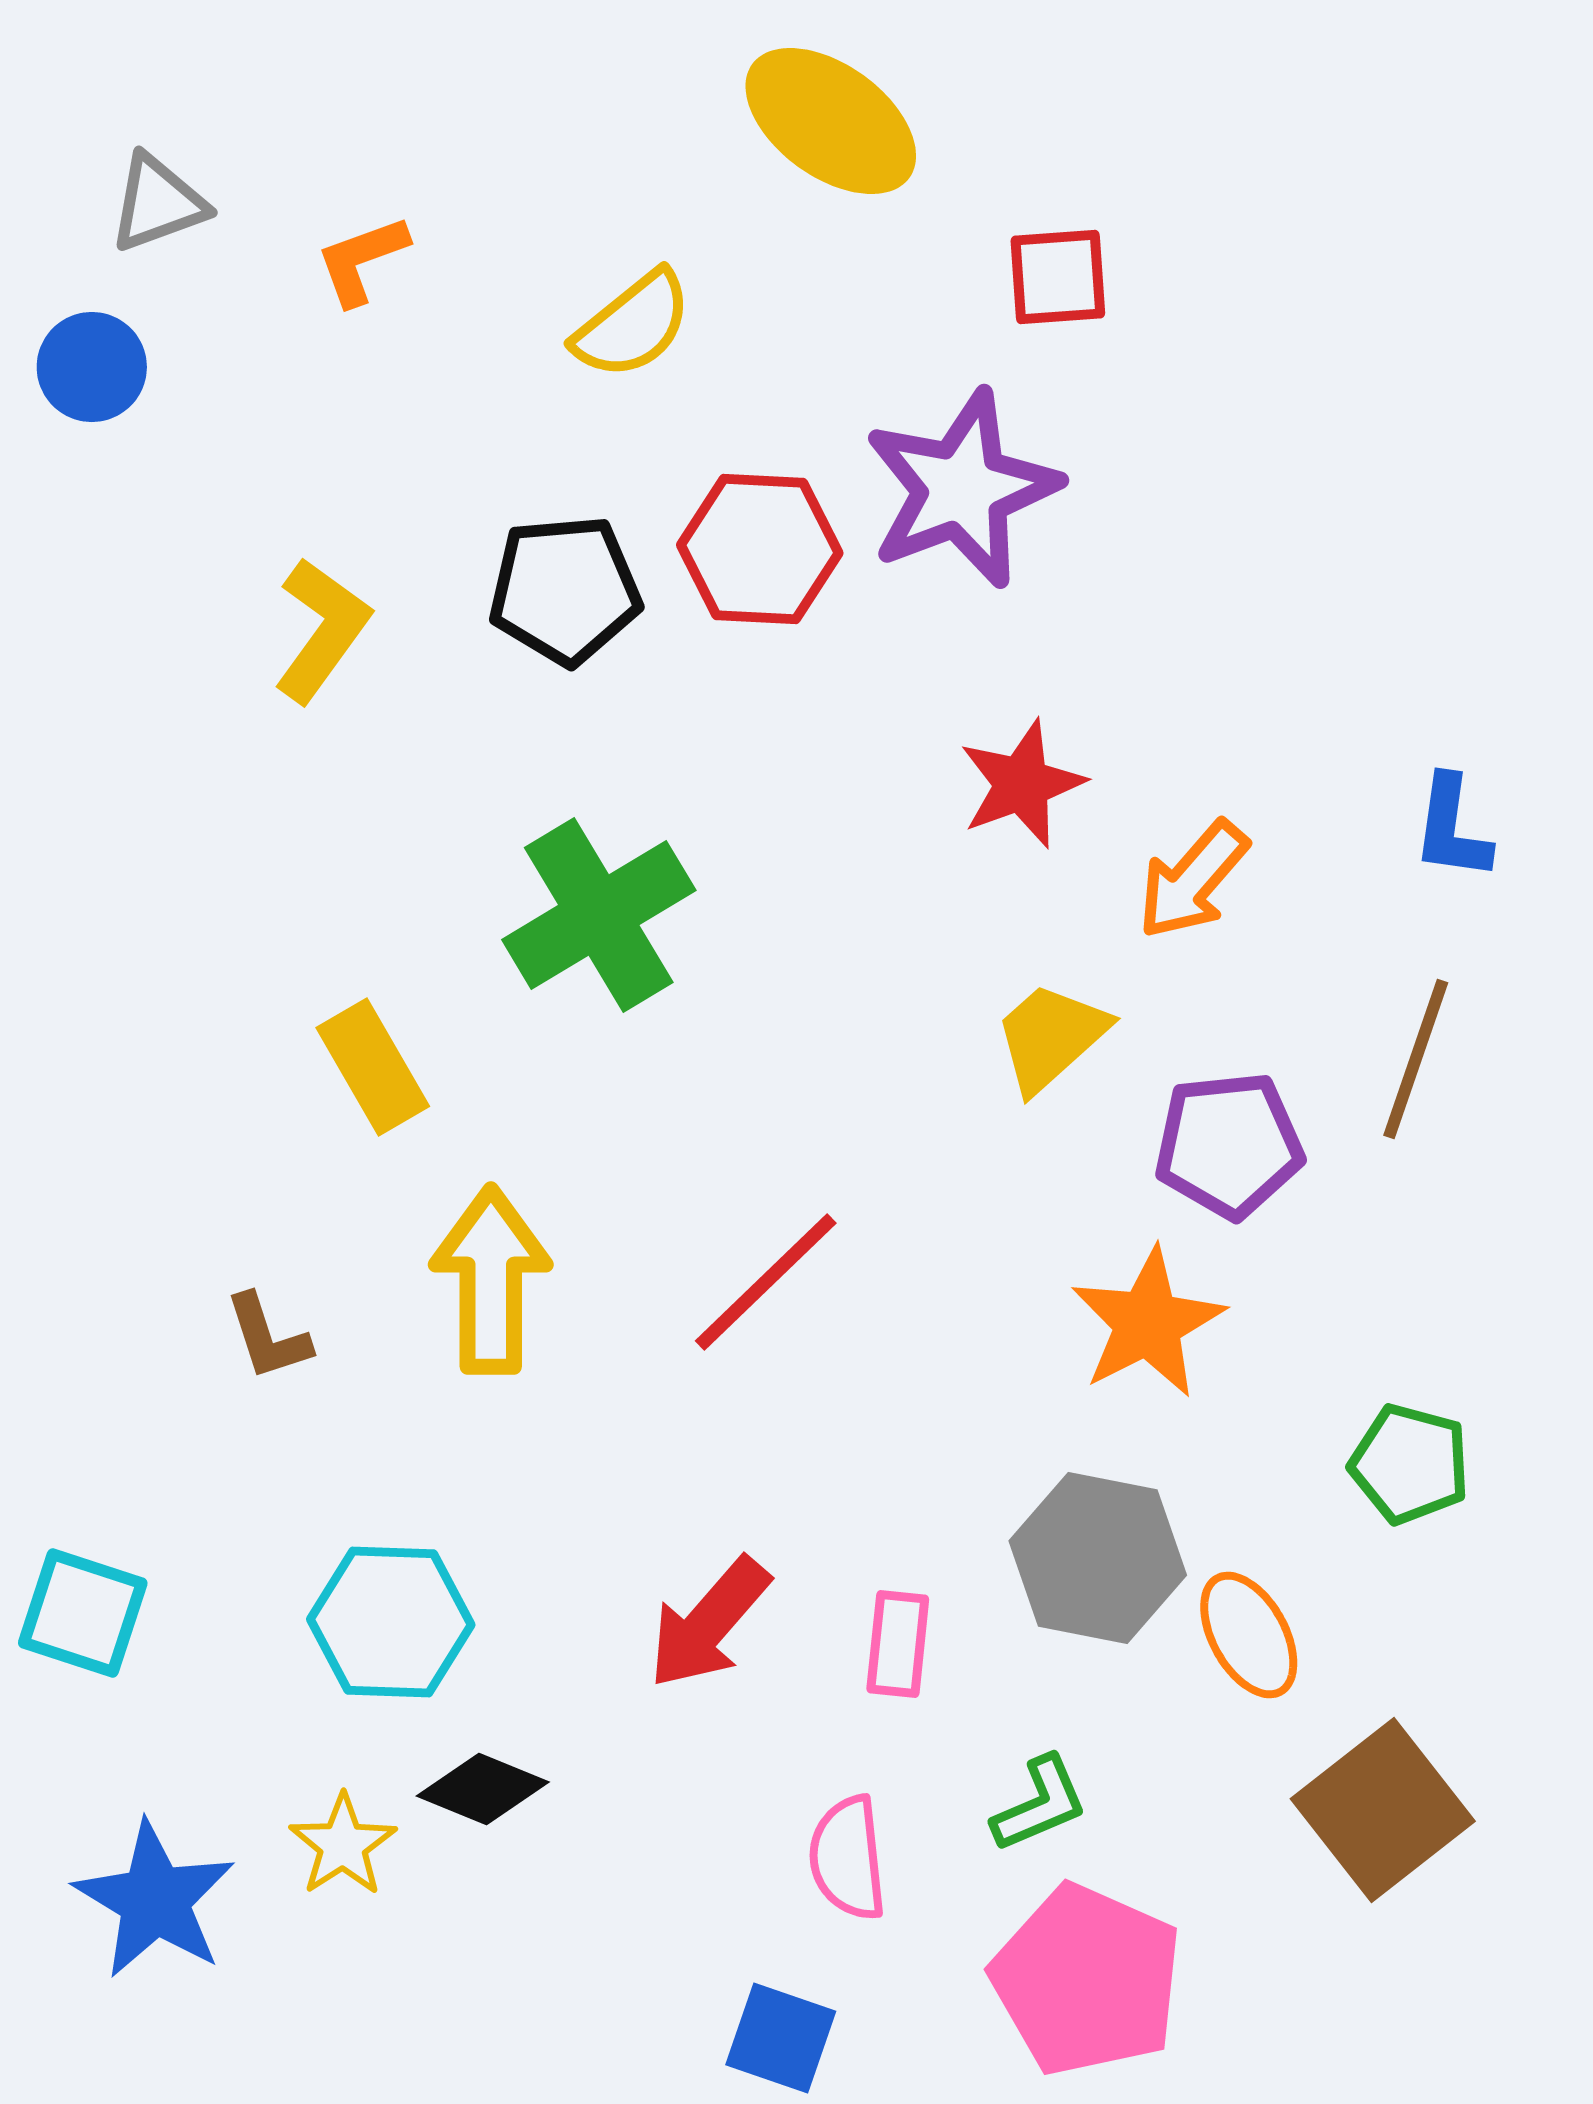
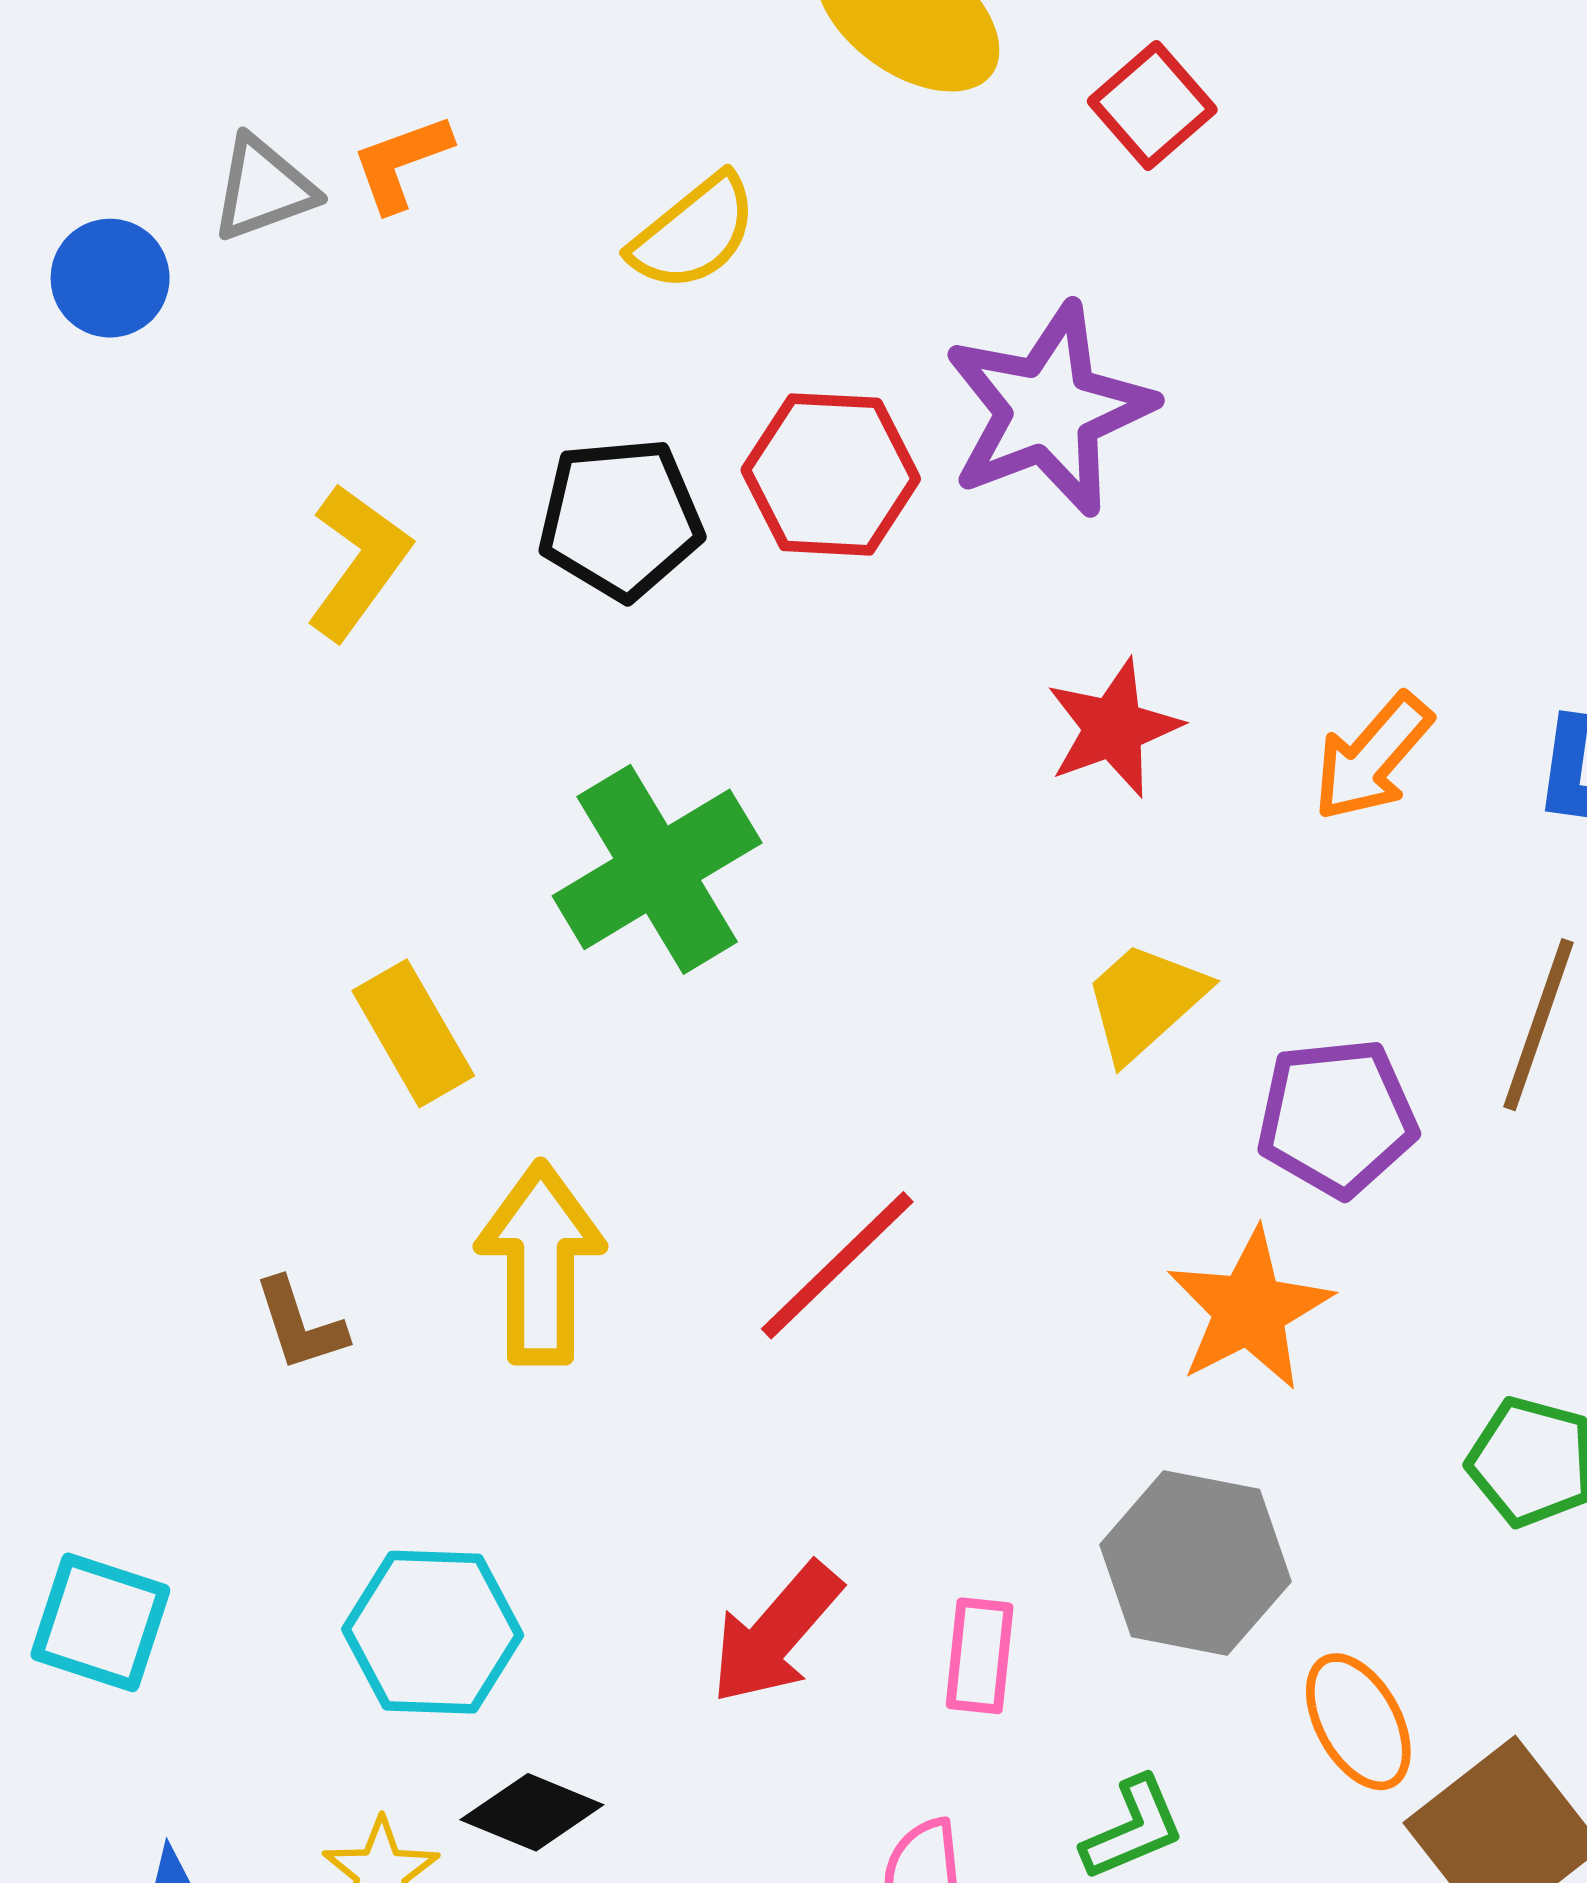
gray triangle: (158, 203) -> (263, 189), moved
red square: (1058, 277) -> (1152, 105), moved, turned -37
orange arrow: (1193, 880) -> (1372, 757), moved
orange ellipse: (1249, 1635) -> (1358, 1722), moved

